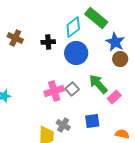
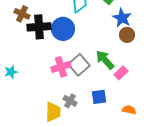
black cross: (48, 42) -> (39, 27), moved, size x1.6
blue circle: (76, 53) -> (63, 29), moved
gray square: (72, 89) -> (79, 65), size x1.5

